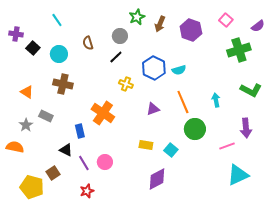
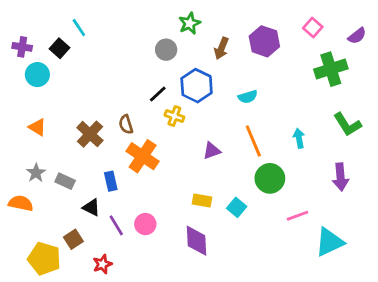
brown arrow: (160, 24) -> (221, 48), moved
brown semicircle: (88, 43) -> (126, 124), moved
black square: (33, 48) -> (60, 48), moved
cyan circle: (59, 54) -> (37, 75), moved
black line: (116, 57) -> (158, 94), moved
blue hexagon: (154, 68) -> (197, 86), moved
brown cross: (63, 84) -> (90, 134), moved, turned 30
green L-shape: (251, 90) -> (347, 124), turned 30
gray rectangle: (46, 116) -> (65, 181), moved
pink line: (227, 146) -> (298, 216), moved
purple diamond: (157, 179) -> (197, 241), moved, turned -65
red star: (87, 191) -> (102, 264), moved

